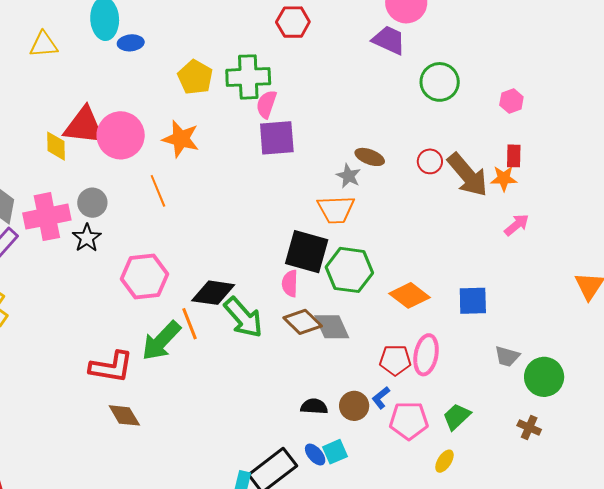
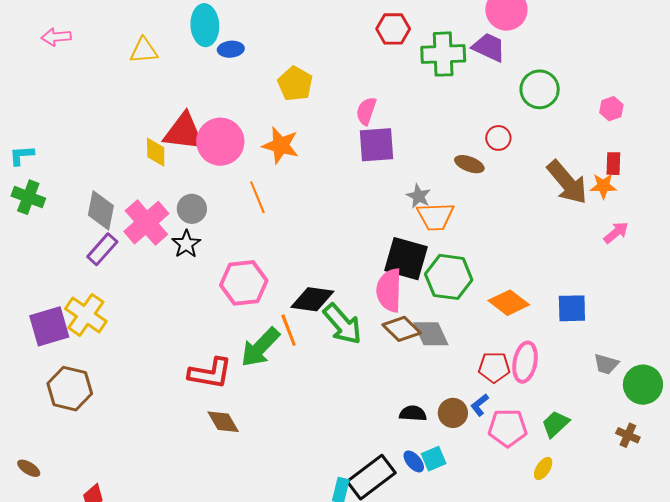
green cross: (248, 77) -> (443, 54), moved
red circle: (430, 161) -> (498, 138), moved
gray star: (348, 176) -> (419, 196), moved
pink cross: (47, 217) -> (146, 223), turned -30
pink semicircle: (290, 283) -> (389, 290), size x1.6

